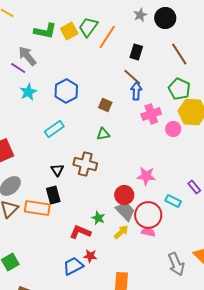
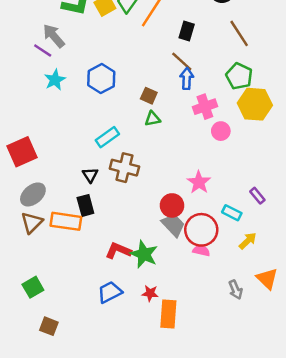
cyan rectangle: (54, 129) -> (107, 137), moved
pink circle: (173, 129) -> (221, 131), moved
green triangle: (103, 134) -> (152, 119), moved
pink star: (146, 176) -> (199, 182), turned 30
green star: (98, 218) -> (144, 254), moved, size x1.6
yellow arrow: (121, 232) -> (248, 241), moved
red star: (90, 256) -> (150, 293), moved
gray arrow: (176, 264) -> (235, 290), size x0.7

